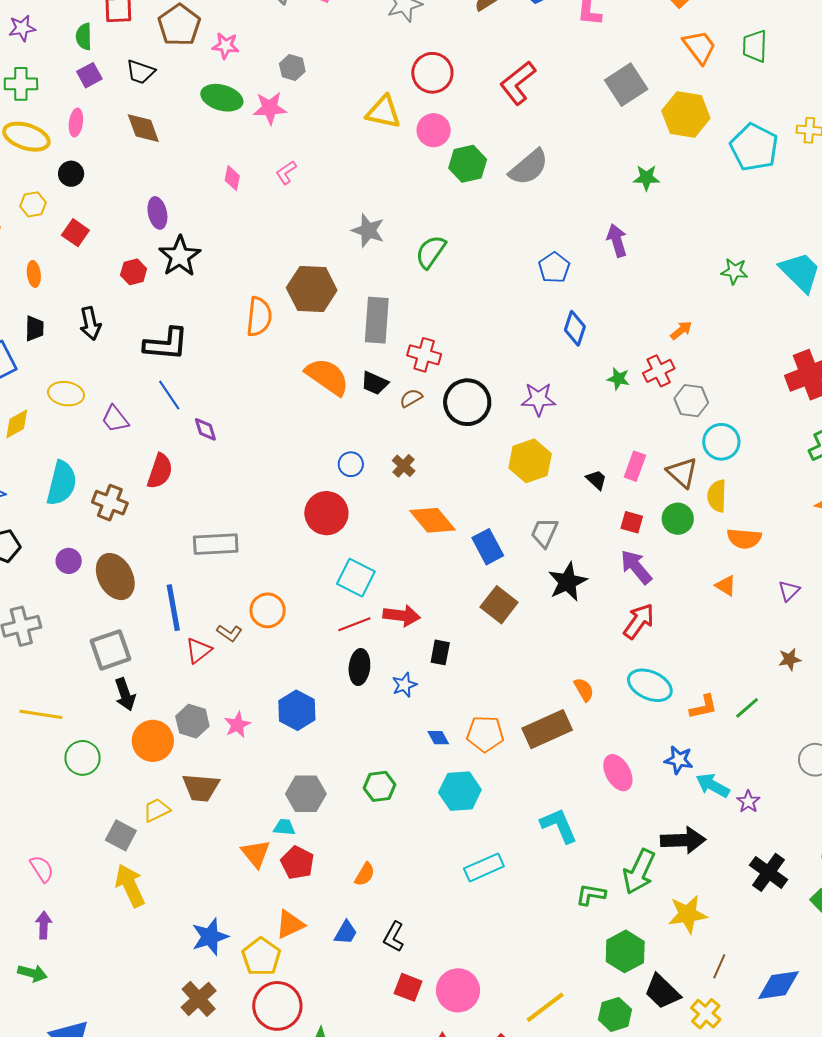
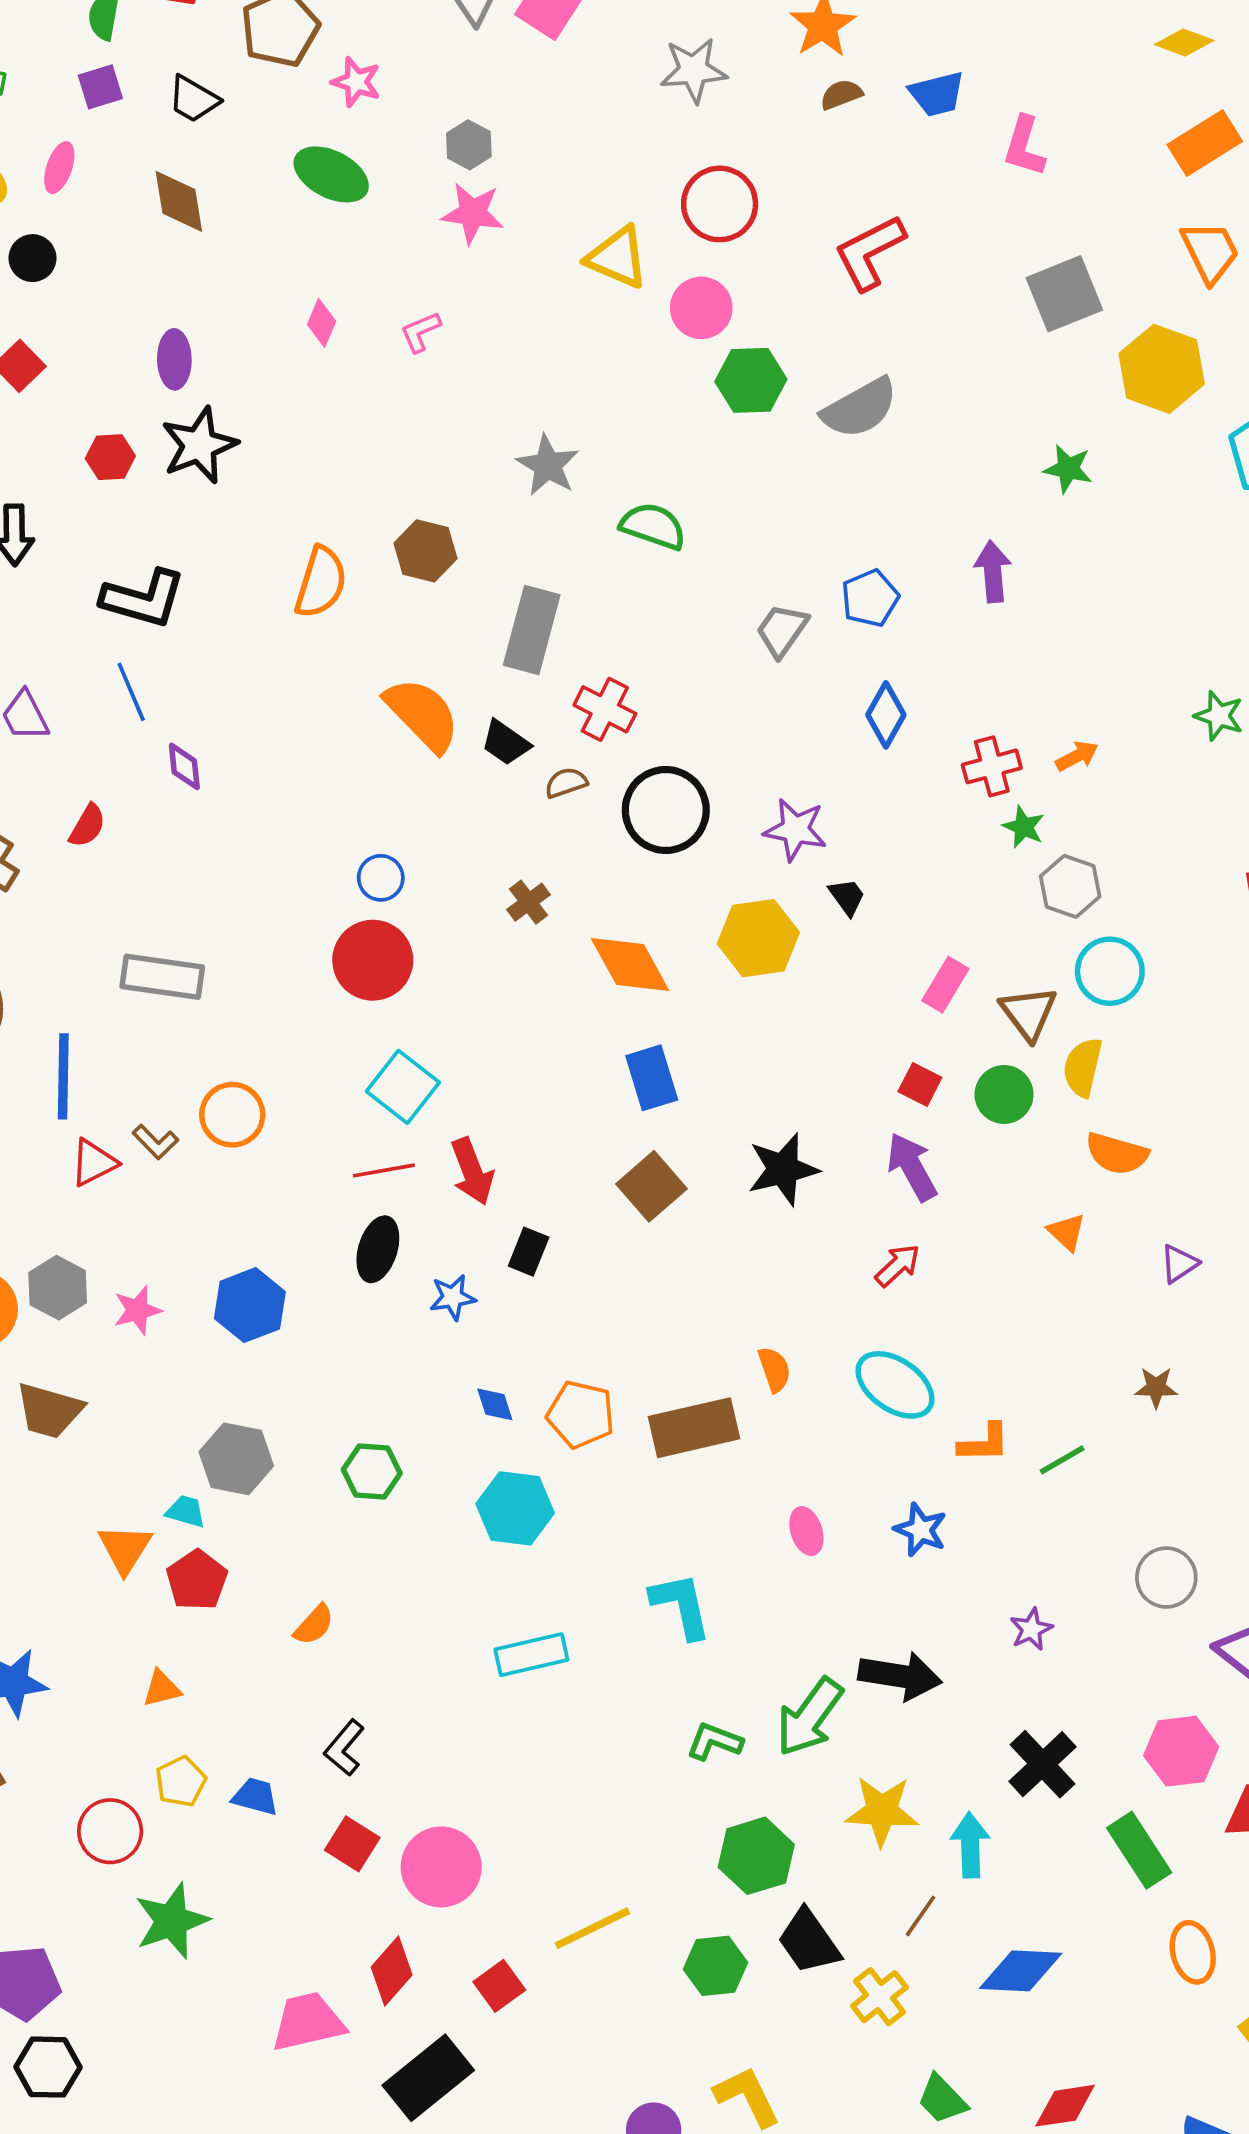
pink star: (270, 108) -> (473, 213), moved
green semicircle: (431, 252) -> (653, 526), turned 63
green star: (734, 271) -> (1219, 716), moved
brown hexagon: (312, 289) -> (425, 551), size x0.7
red cross: (659, 371) -> (992, 766), moved
green star: (618, 379) -> (1024, 827), moved
blue circle: (351, 464) -> (381, 878), moved
red semicircle: (160, 471) -> (87, 826), size x0.7
black trapezoid: (596, 480) -> (847, 897), moved
orange diamond: (433, 520) -> (630, 964), moved
gray trapezoid: (544, 533) -> (782, 630), moved
red arrow: (402, 616) -> (472, 1171), turned 51
red arrow: (639, 621) -> (898, 1265), size x0.7
pink ellipse: (618, 773) -> (806, 1531), size x0.7
cyan arrow: (713, 785) -> (970, 1845), moved, turned 48
orange triangle: (290, 924) -> (162, 1689), size x0.7
blue trapezoid: (346, 933) -> (255, 1797), moved, turned -116
yellow pentagon: (261, 957) -> (181, 1782), moved, size x0.7
red circle: (277, 1006) -> (110, 1831), size x0.7

